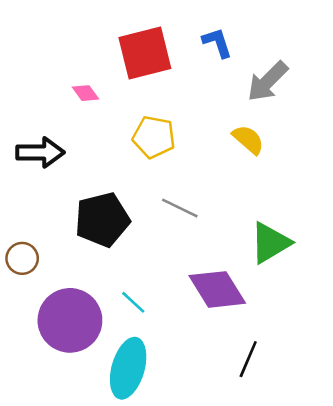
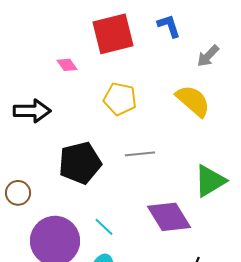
gray arrow: (268, 81) -> (208, 56), size x0.7
yellow semicircle: (248, 140) -> (193, 101), size x1.4
gray line: (180, 208) -> (140, 154), turned -32

